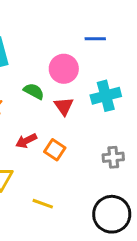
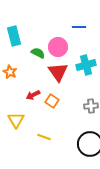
green semicircle: (34, 91) -> (38, 53), moved
red triangle: (64, 106) -> (58, 72), size x1.5

